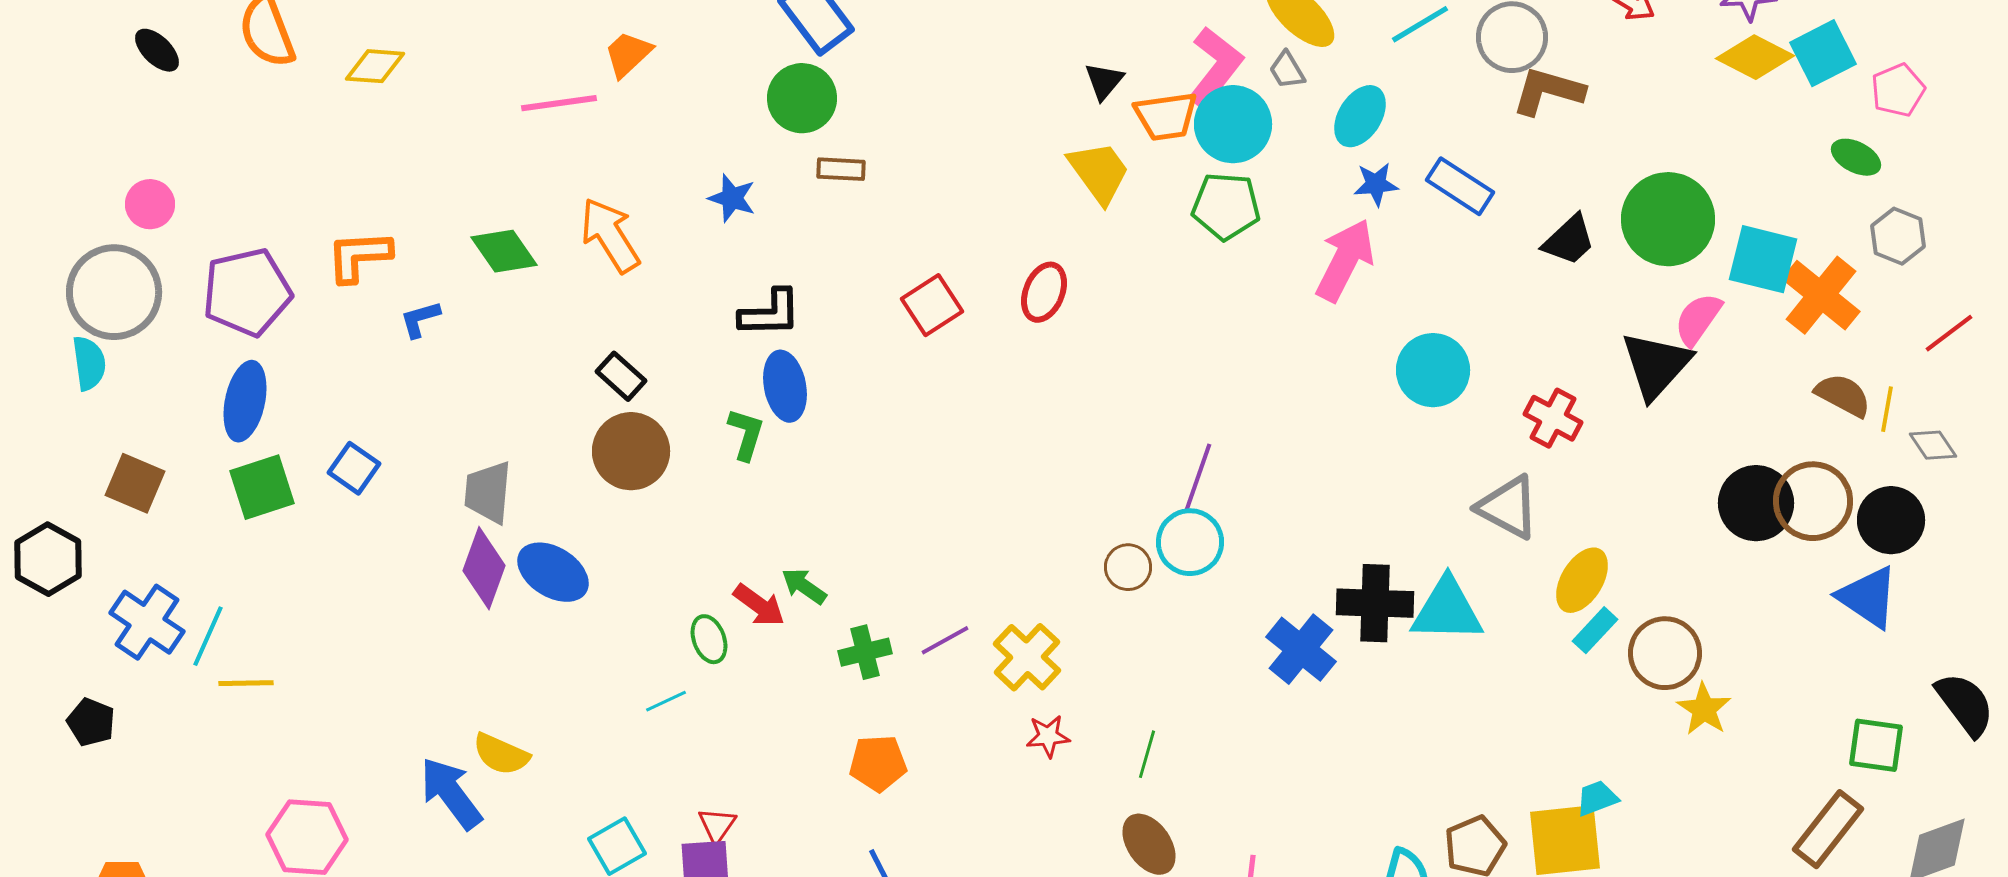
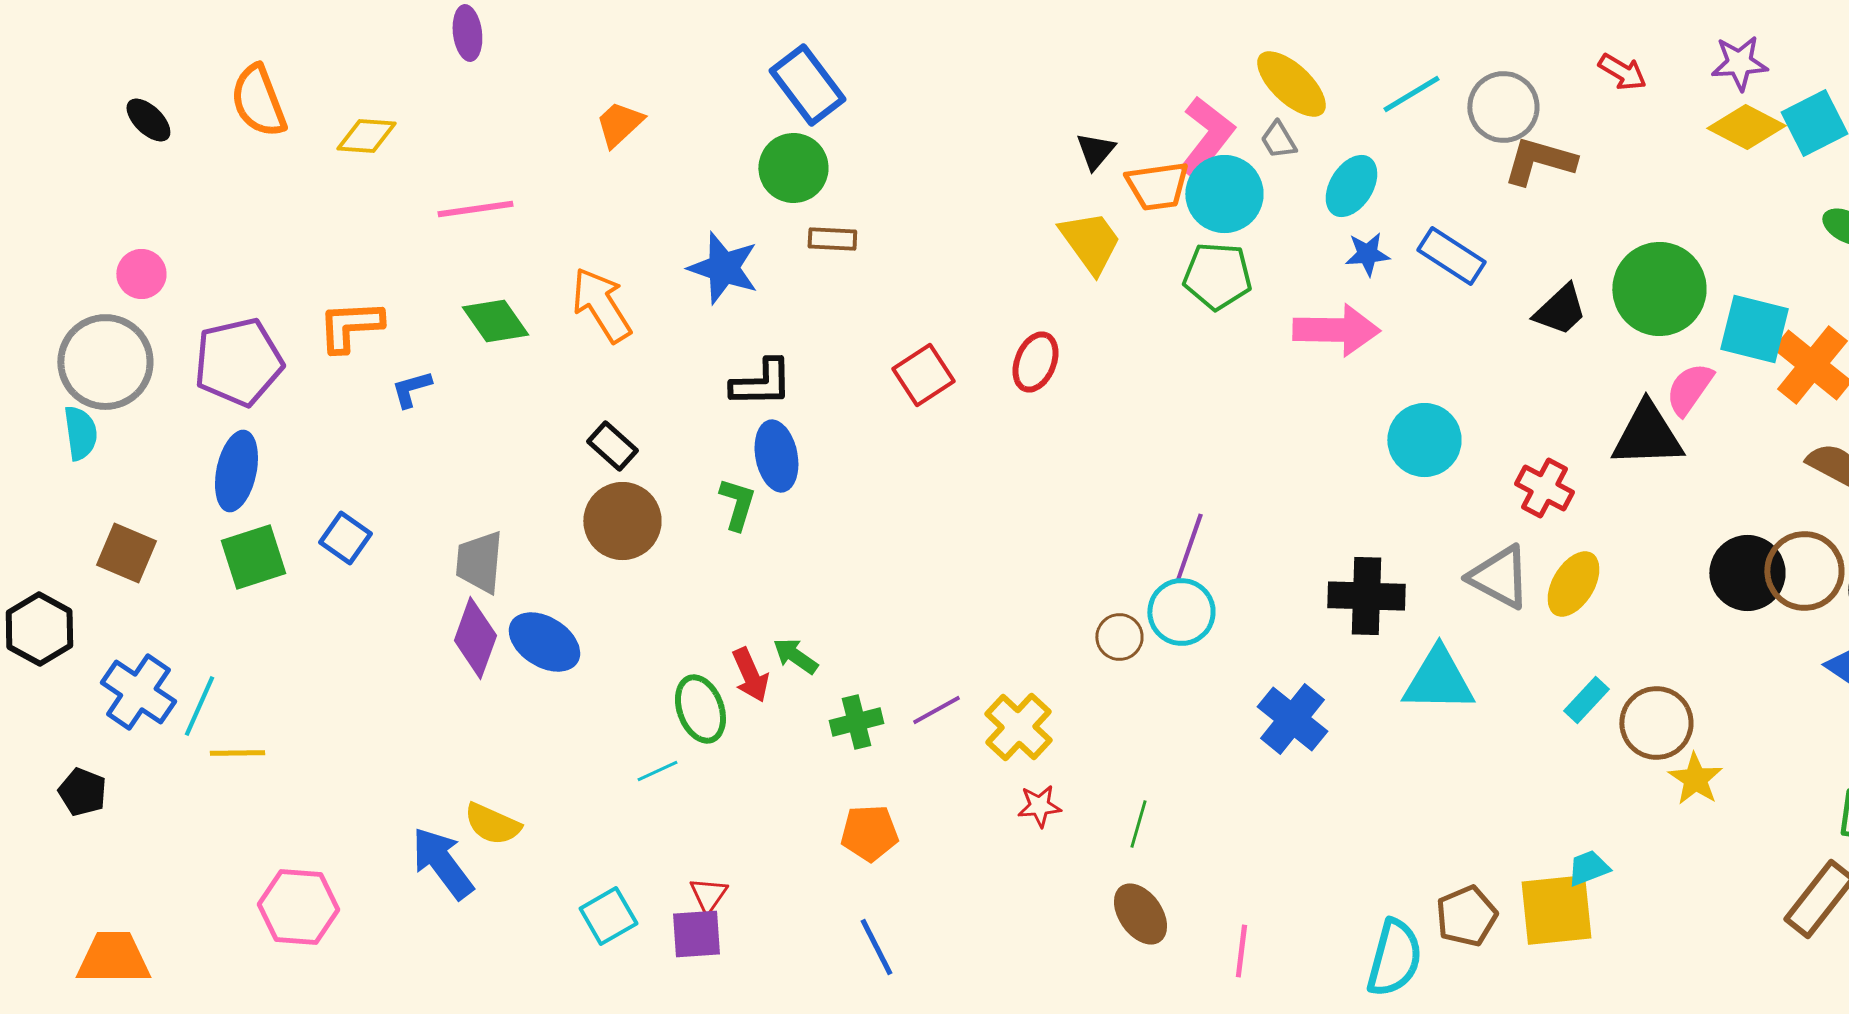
pink line: (559, 103) -> (475, 209), moved
blue star: (732, 198) -> (723, 268), size x1.5
pink arrow: (1345, 260) -> (1336, 330), turned 64
black triangle: (1656, 365) -> (1647, 435), turned 46
yellow ellipse: (1582, 580) -> (1573, 584), moved
black cross: (1375, 603) -> (1366, 596), moved
red arrow: (759, 605) -> (750, 675), turned 30
green ellipse: (709, 639) -> (700, 709), size x1.4

